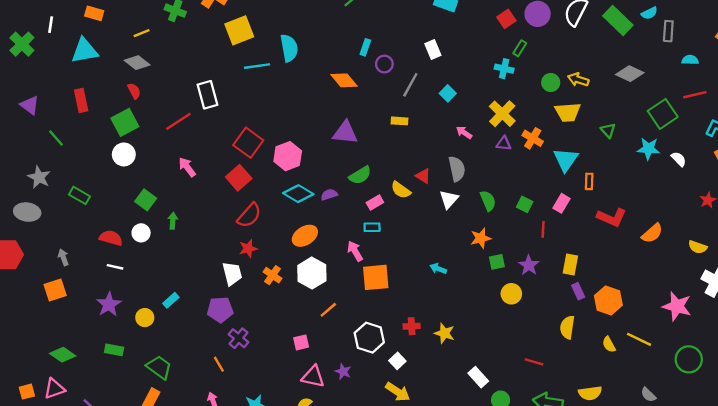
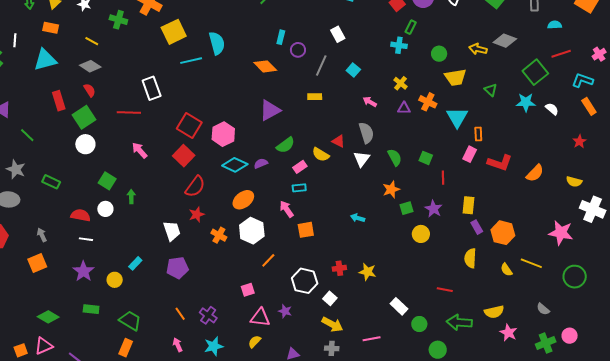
yellow line: (142, 33) -> (92, 41), turned 56
yellow arrow: (578, 80) -> (478, 49), moved
red rectangle: (81, 100) -> (59, 101), moved
yellow cross: (502, 114) -> (401, 83), size x0.6
red line: (178, 121) -> (129, 113), turned 40
purple triangle: (345, 133) -> (270, 110), turned -30
pink rectangle: (561, 203) -> (470, 154), moved
white trapezoid: (232, 274) -> (172, 231), moved
orange square: (376, 277) -> (306, 230), size x0.7
purple cross: (238, 338) -> (208, 315), moved

